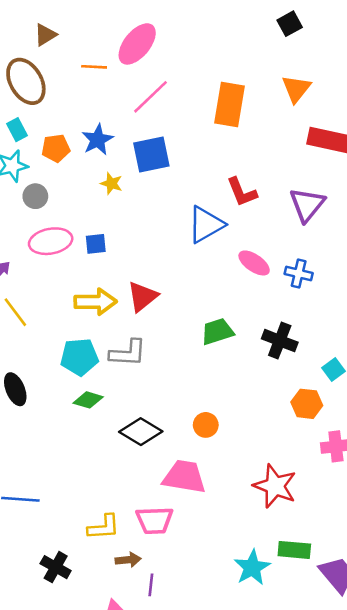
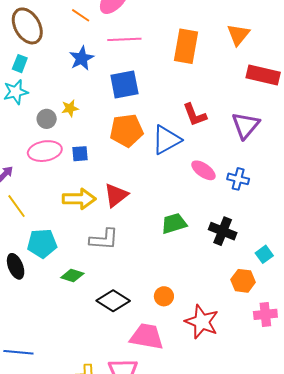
orange line: (94, 67) -> (81, 15), turned 30
pink line: (150, 97) -> (124, 39), turned 40
cyan rectangle: (17, 130) -> (20, 64), turned 48
blue star: (97, 140) -> (82, 58), moved
orange pentagon: (56, 148) -> (127, 130), moved, size x1.5
yellow star: (111, 184) -> (70, 108), moved, turned -30
gray circle: (35, 196) -> (47, 119), moved
cyan pentagon: (79, 357) -> (42, 243), moved
red star: (275, 486) -> (202, 322), moved

